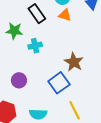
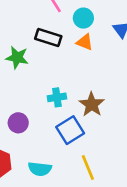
black rectangle: (37, 14) -> (48, 37), turned -42
cyan cross: (35, 46) -> (57, 97), moved

